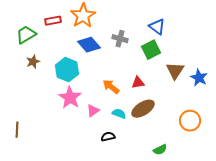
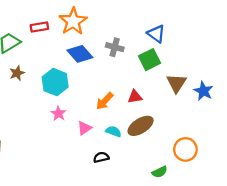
orange arrow: (111, 87) -> (105, 101), turned -84
pink star: (70, 98) -> (58, 113), size x0.6
orange circle: (190, 121) -> (185, 149), moved

